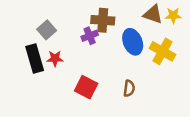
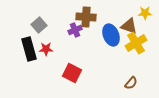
brown triangle: (153, 14) -> (129, 26), moved
yellow cross: (163, 51) -> (136, 43), turned 30
brown semicircle: (129, 88) -> (131, 83), moved, turned 32

